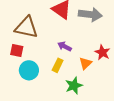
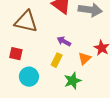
red square: (17, 51) -> (16, 54), moved
cyan circle: (29, 70) -> (29, 77), moved

